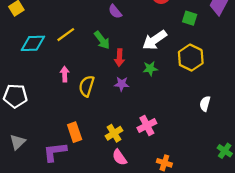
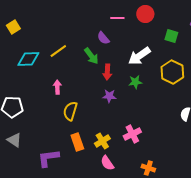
purple semicircle: (115, 12) -> (103, 38), moved
yellow semicircle: (87, 86) -> (70, 111), moved
orange rectangle: (75, 132) -> (77, 142), moved
gray triangle: (18, 142) -> (14, 140), moved, turned -42

